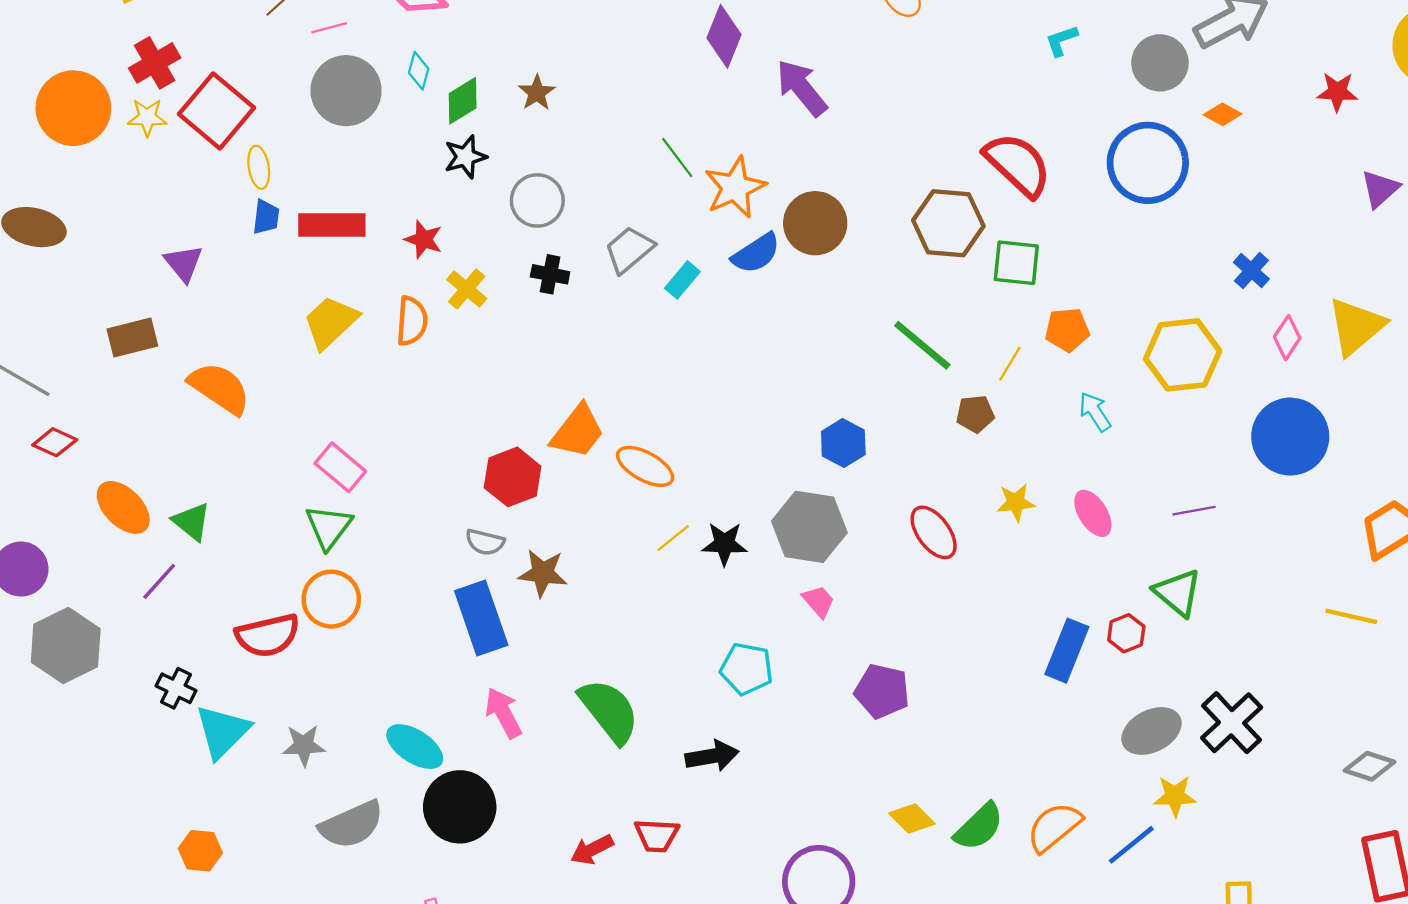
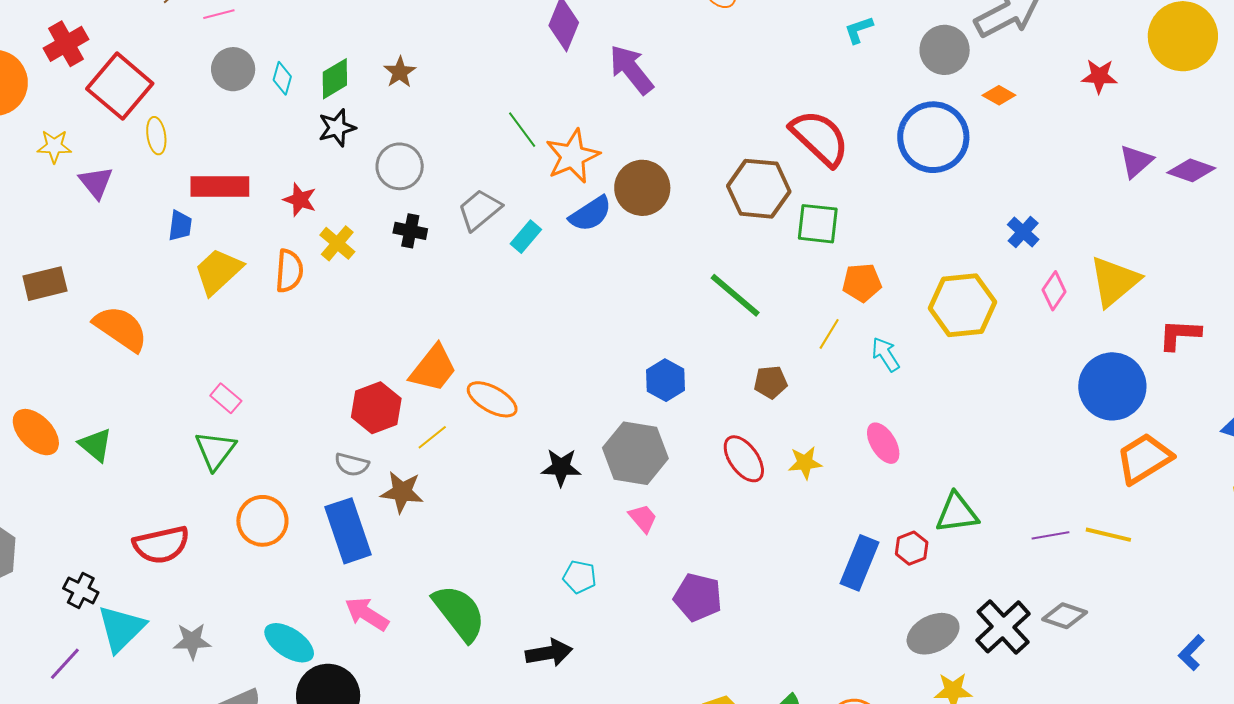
cyan diamond: (419, 71) -> (282, 78), moved
gray circle: (346, 91) -> (233, 69), size x0.7
yellow star: (147, 117) -> (54, 146), moved
blue trapezoid: (266, 217) -> (180, 226), moved
purple triangle: (183, 263) -> (96, 182), moved
yellow line: (1010, 364) -> (829, 334), moved
brown pentagon: (975, 414) -> (771, 382), moved
blue circle: (1290, 437) -> (1112, 386), moved
pink rectangle: (340, 467) -> (226, 398), size x0.7
yellow star: (1016, 502) -> (805, 463), moved
purple line: (1194, 511) -> (1050, 535), moved
yellow line: (673, 538) -> (432, 437), moved
purple line: (159, 581) -> (65, 664), moved
green triangle: (1178, 593) -> (957, 513), turned -48
orange circle: (331, 599) -> (262, 521), moved
cyan pentagon: (747, 669) -> (580, 577), size x0.7
pink arrow: (503, 713) -> (367, 614), turned -30
gray diamond: (1369, 766) -> (1065, 616), moved

